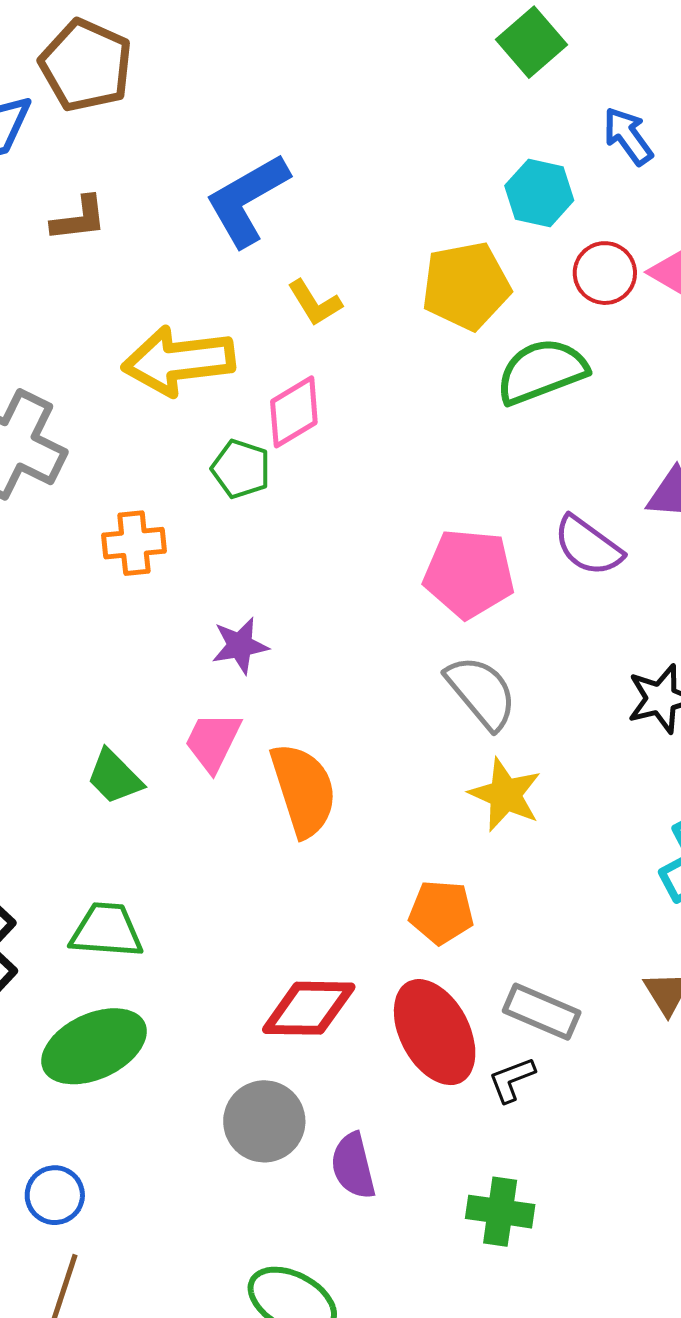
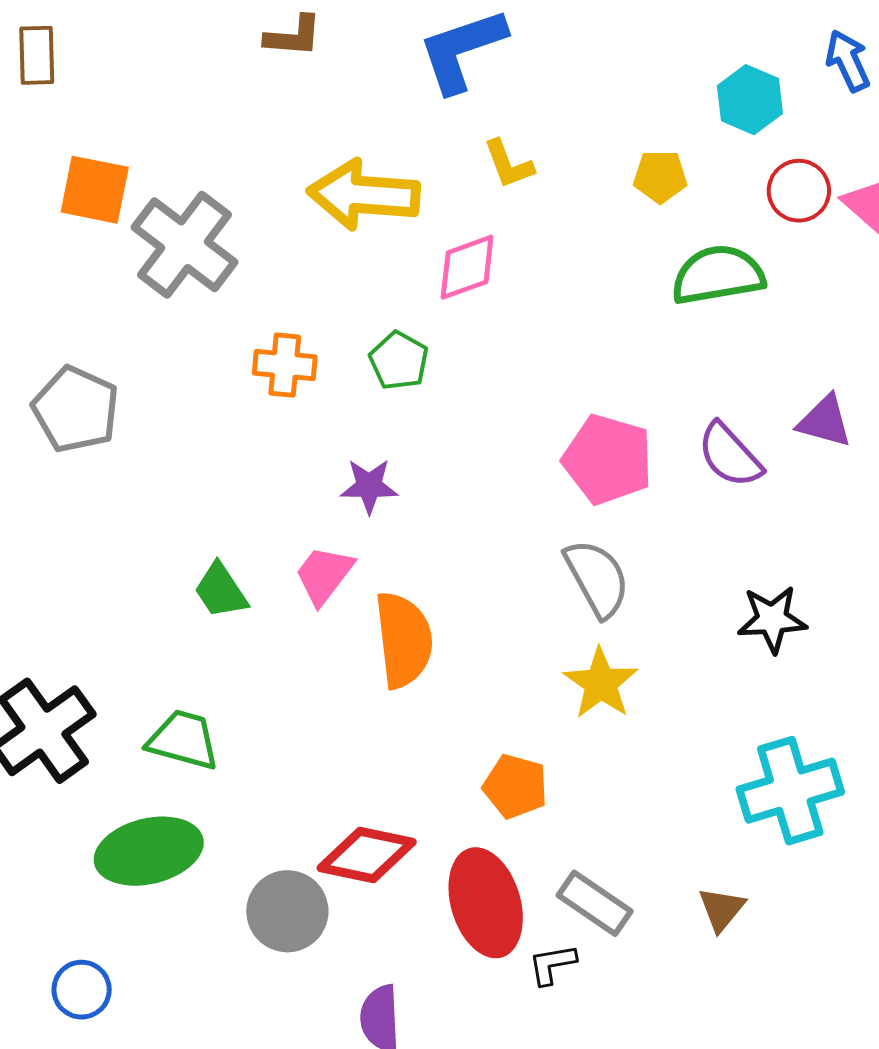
yellow pentagon: (466, 286) -> (660, 177), size x0.6
green pentagon: (241, 469) -> (399, 361), moved
gray circle: (264, 1121) -> (287, 911), moved

